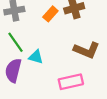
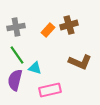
pink rectangle: (71, 82) -> (50, 90), moved

